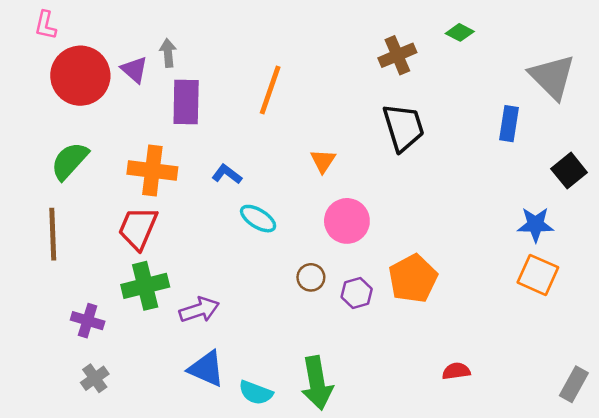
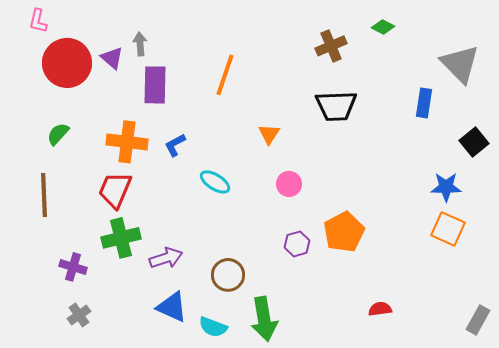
black trapezoid: (403, 127) -> (336, 106), turned 105
green semicircle: (70, 161) -> (58, 134), size x0.7
blue L-shape: (227, 174) -> (175, 145), moved, turned -65
pink circle: (347, 221) -> (289, 184), size x0.7
brown circle: (311, 277) -> (228, 275), moved, size x1.4

